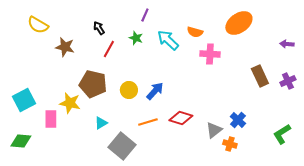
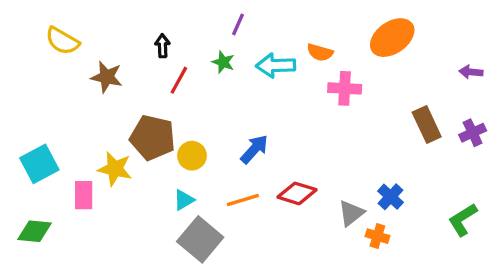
black arrow: (99, 28) -> (162, 46), turned 32
cyan arrow: (168, 40) -> (276, 65), turned -45
yellow circle: (129, 90) -> (192, 156), moved
cyan triangle: (101, 123) -> (184, 200), moved

